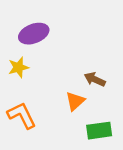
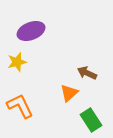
green rectangle: (99, 131) -> (91, 120), turned 65

